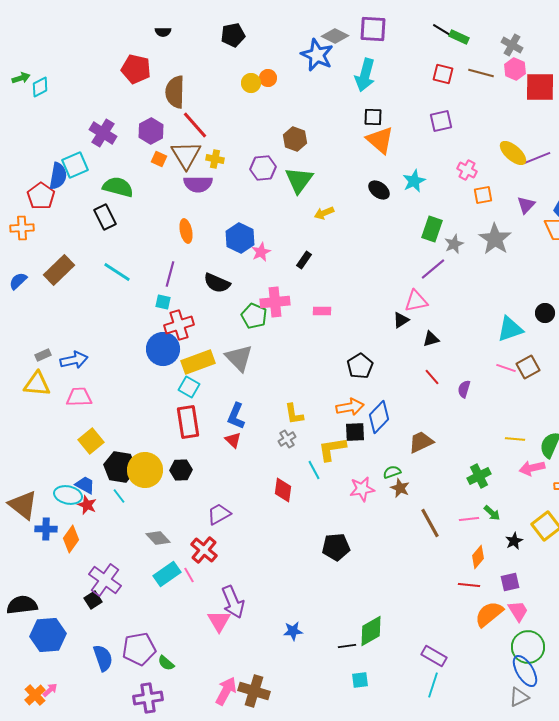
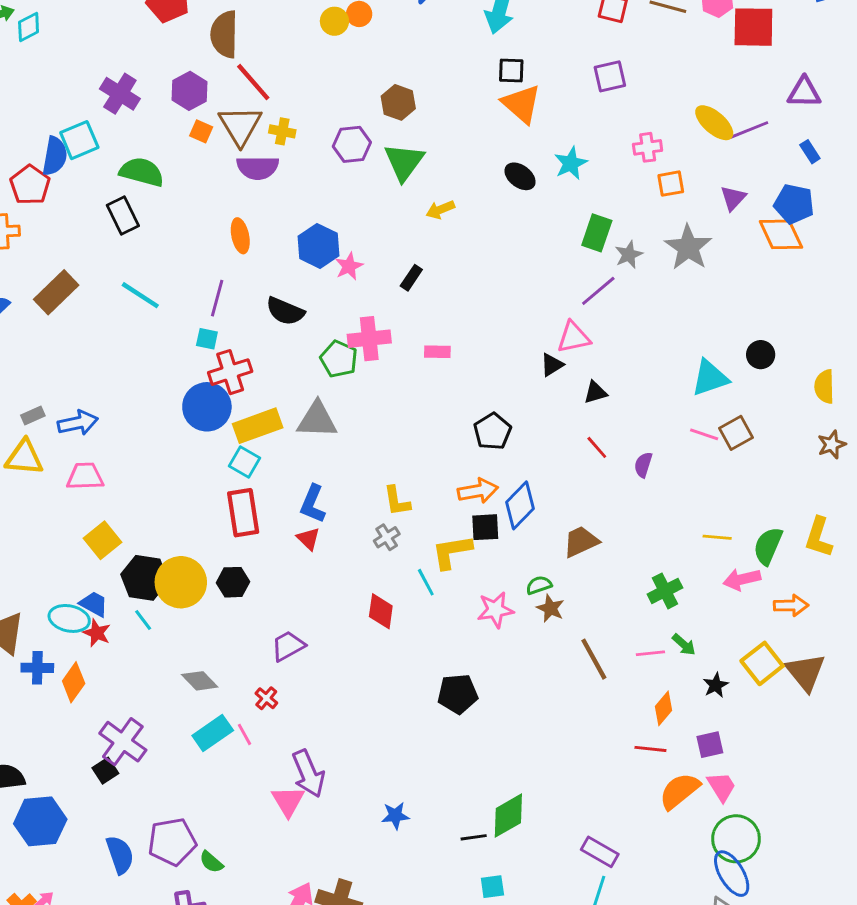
pink cross: (467, 170) -> (648, 147), turned -36
gray triangle: (239, 358) -> (317, 420), turned -44
red cross: (204, 550) -> (266, 698), size x0.6

